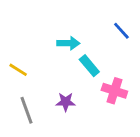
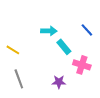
blue line: (121, 31) -> (87, 30), moved
purple star: (66, 102) -> (59, 82), moved

